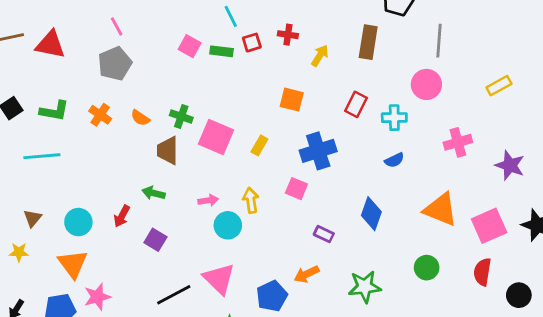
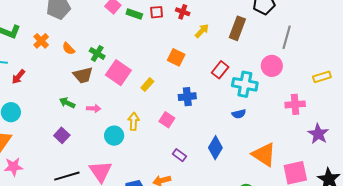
cyan cross: (394, 118) -> (245, 84), size x1.4
pink cross: (458, 142) -> (295, 104), moved
brown trapezoid: (168, 151) -> (83, 75), turned -115
blue cross: (318, 151) -> (187, 97), size x0.7
pink arrow: (208, 200) -> (94, 108), moved
red arrow: (122, 216) -> (18, 77), moved

